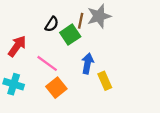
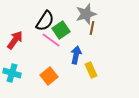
brown line: (81, 21) -> (92, 28), moved
black semicircle: (52, 24) -> (45, 21), size x1.5
pink line: (47, 63) -> (51, 40), moved

